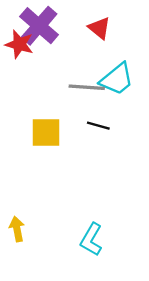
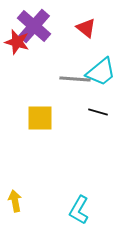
black line: (98, 126) -> (98, 112), moved

